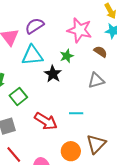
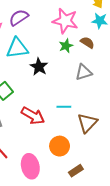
green star: (67, 56) -> (66, 46), moved
brown triangle: (96, 144) -> (87, 123), moved

